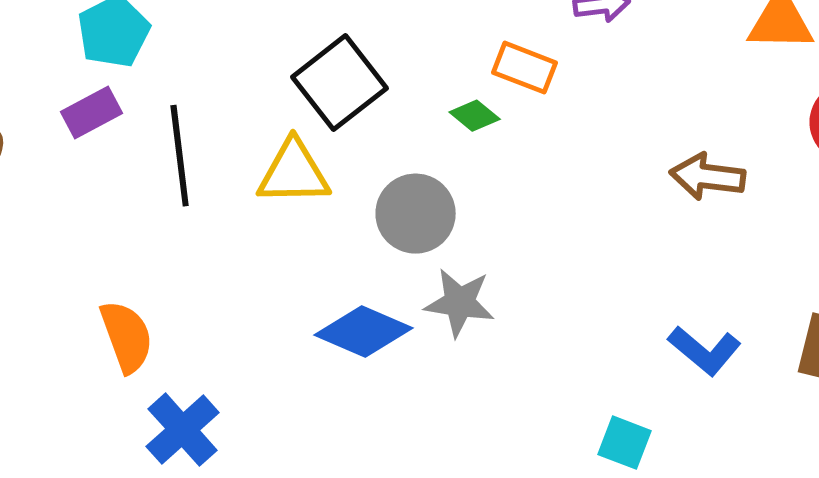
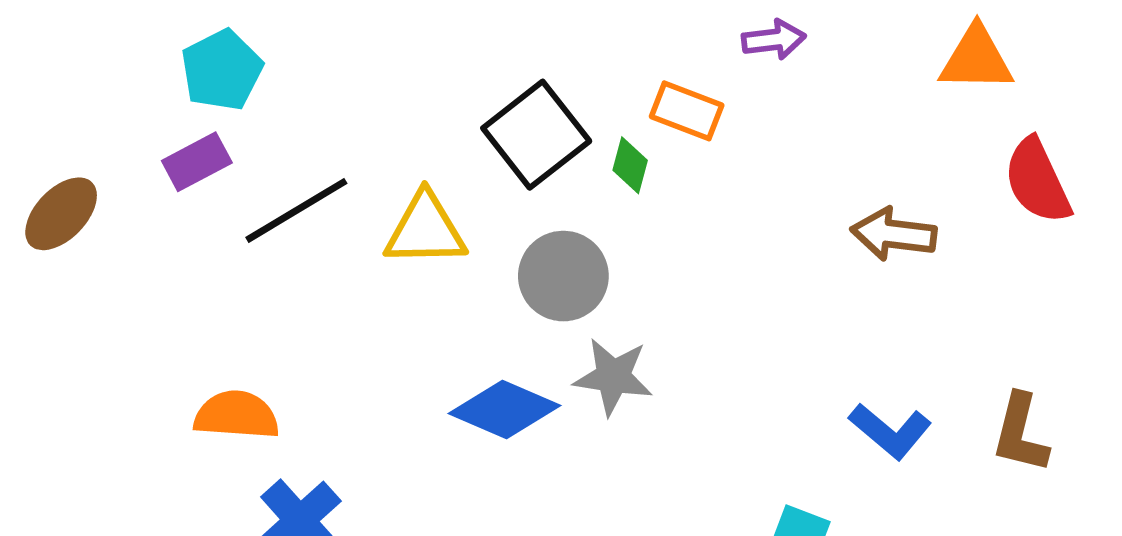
black square: (340, 83) -> (536, 135), moved
green diamond: (475, 116) -> (630, 165), turned 66
black line: (180, 156) -> (296, 210), turned 66
orange semicircle: (127, 337) -> (236, 415), turned -66

